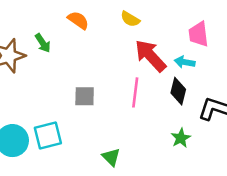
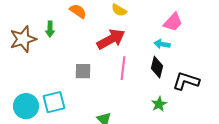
pink trapezoid: (199, 34) -> (173, 22), turned -130
green arrow: (43, 43) -> (50, 29), turned 35
red arrow: (150, 56) -> (111, 39), moved, turned 104

